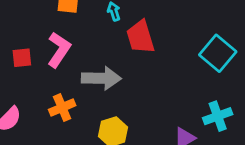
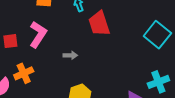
gray arrow: (101, 78) -> (70, 55), size x0.5
orange cross: (62, 108) -> (24, 73), moved

